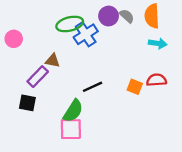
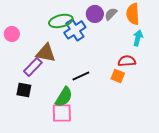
gray semicircle: (127, 16) -> (111, 14), turned -88
cyan arrow: (158, 43) -> (138, 38), turned -84
brown triangle: (53, 61) -> (46, 53), size x1.5
red semicircle: (156, 80) -> (127, 61), moved

